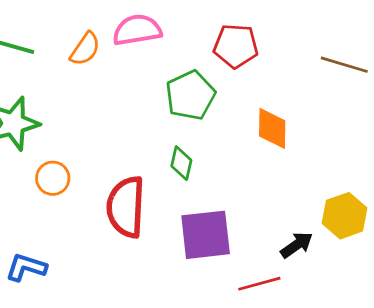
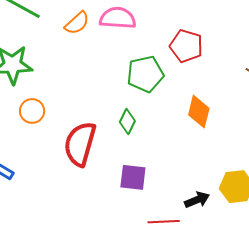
purple square: (206, 235) -> (133, 177), size x0.7

